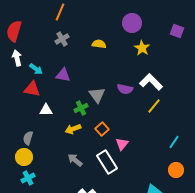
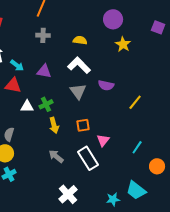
gray cross: (62, 39) -> (43, 35), turned 32
white L-shape: (151, 82) -> (79, 65), moved
green cross: (81, 108) -> (46, 104), moved
yellow arrow: (73, 129) -> (54, 125), turned -84
orange square: (102, 129) -> (83, 125), turned 32
cyan line: (174, 142) -> (137, 147), moved

